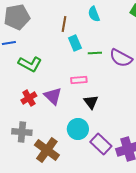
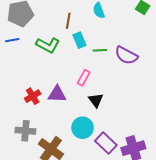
green L-shape: (30, 64) -> (48, 45), moved
pink rectangle: (79, 80) -> (84, 78), turned -56
purple triangle: (53, 96) -> (57, 94), turned -42

